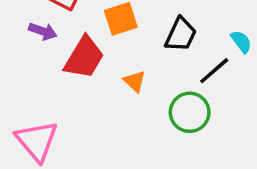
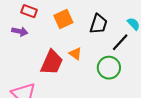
red trapezoid: (84, 58) -> (52, 62), moved

